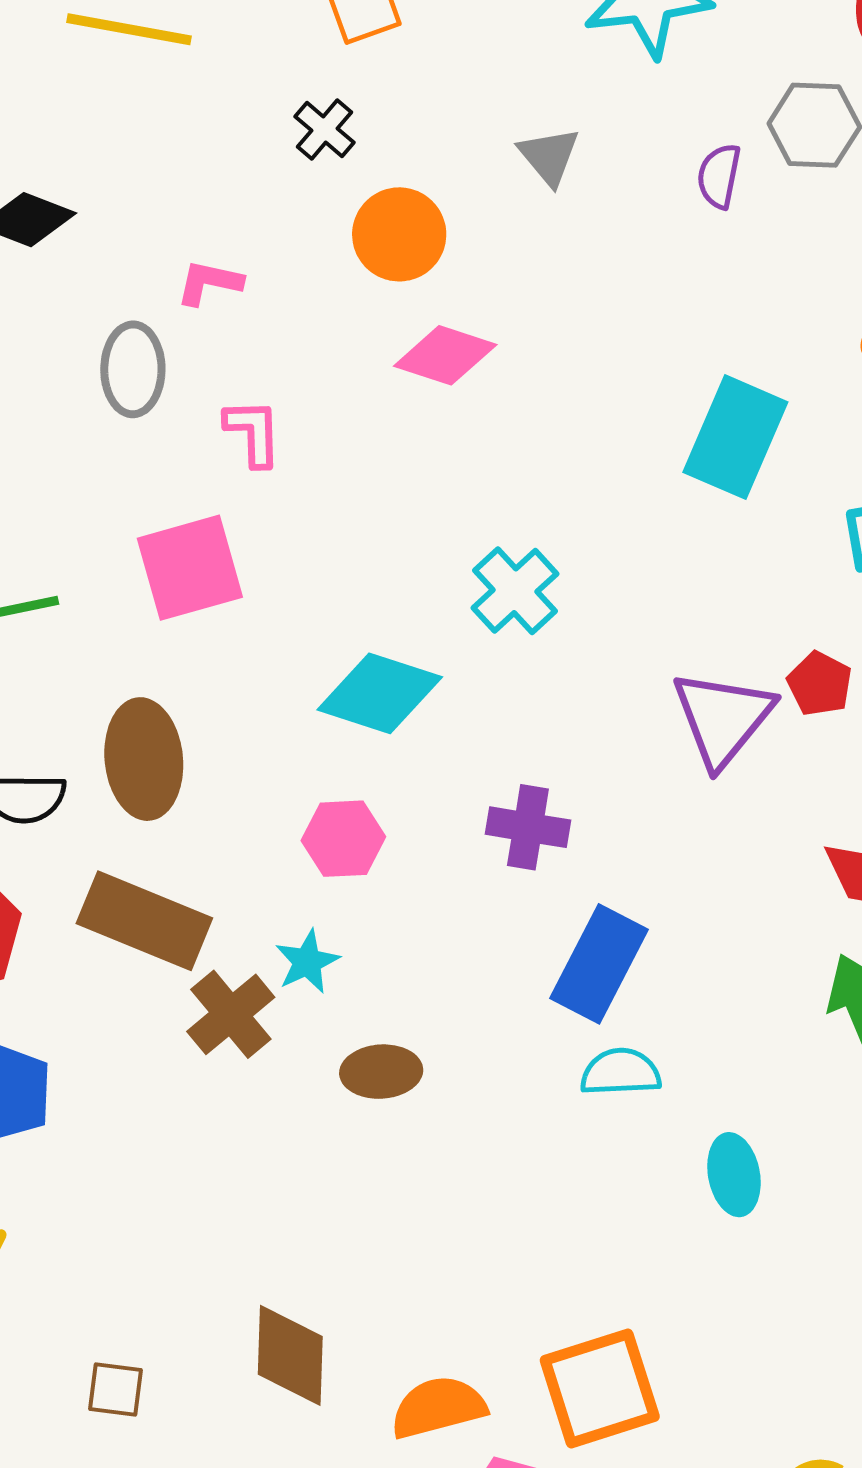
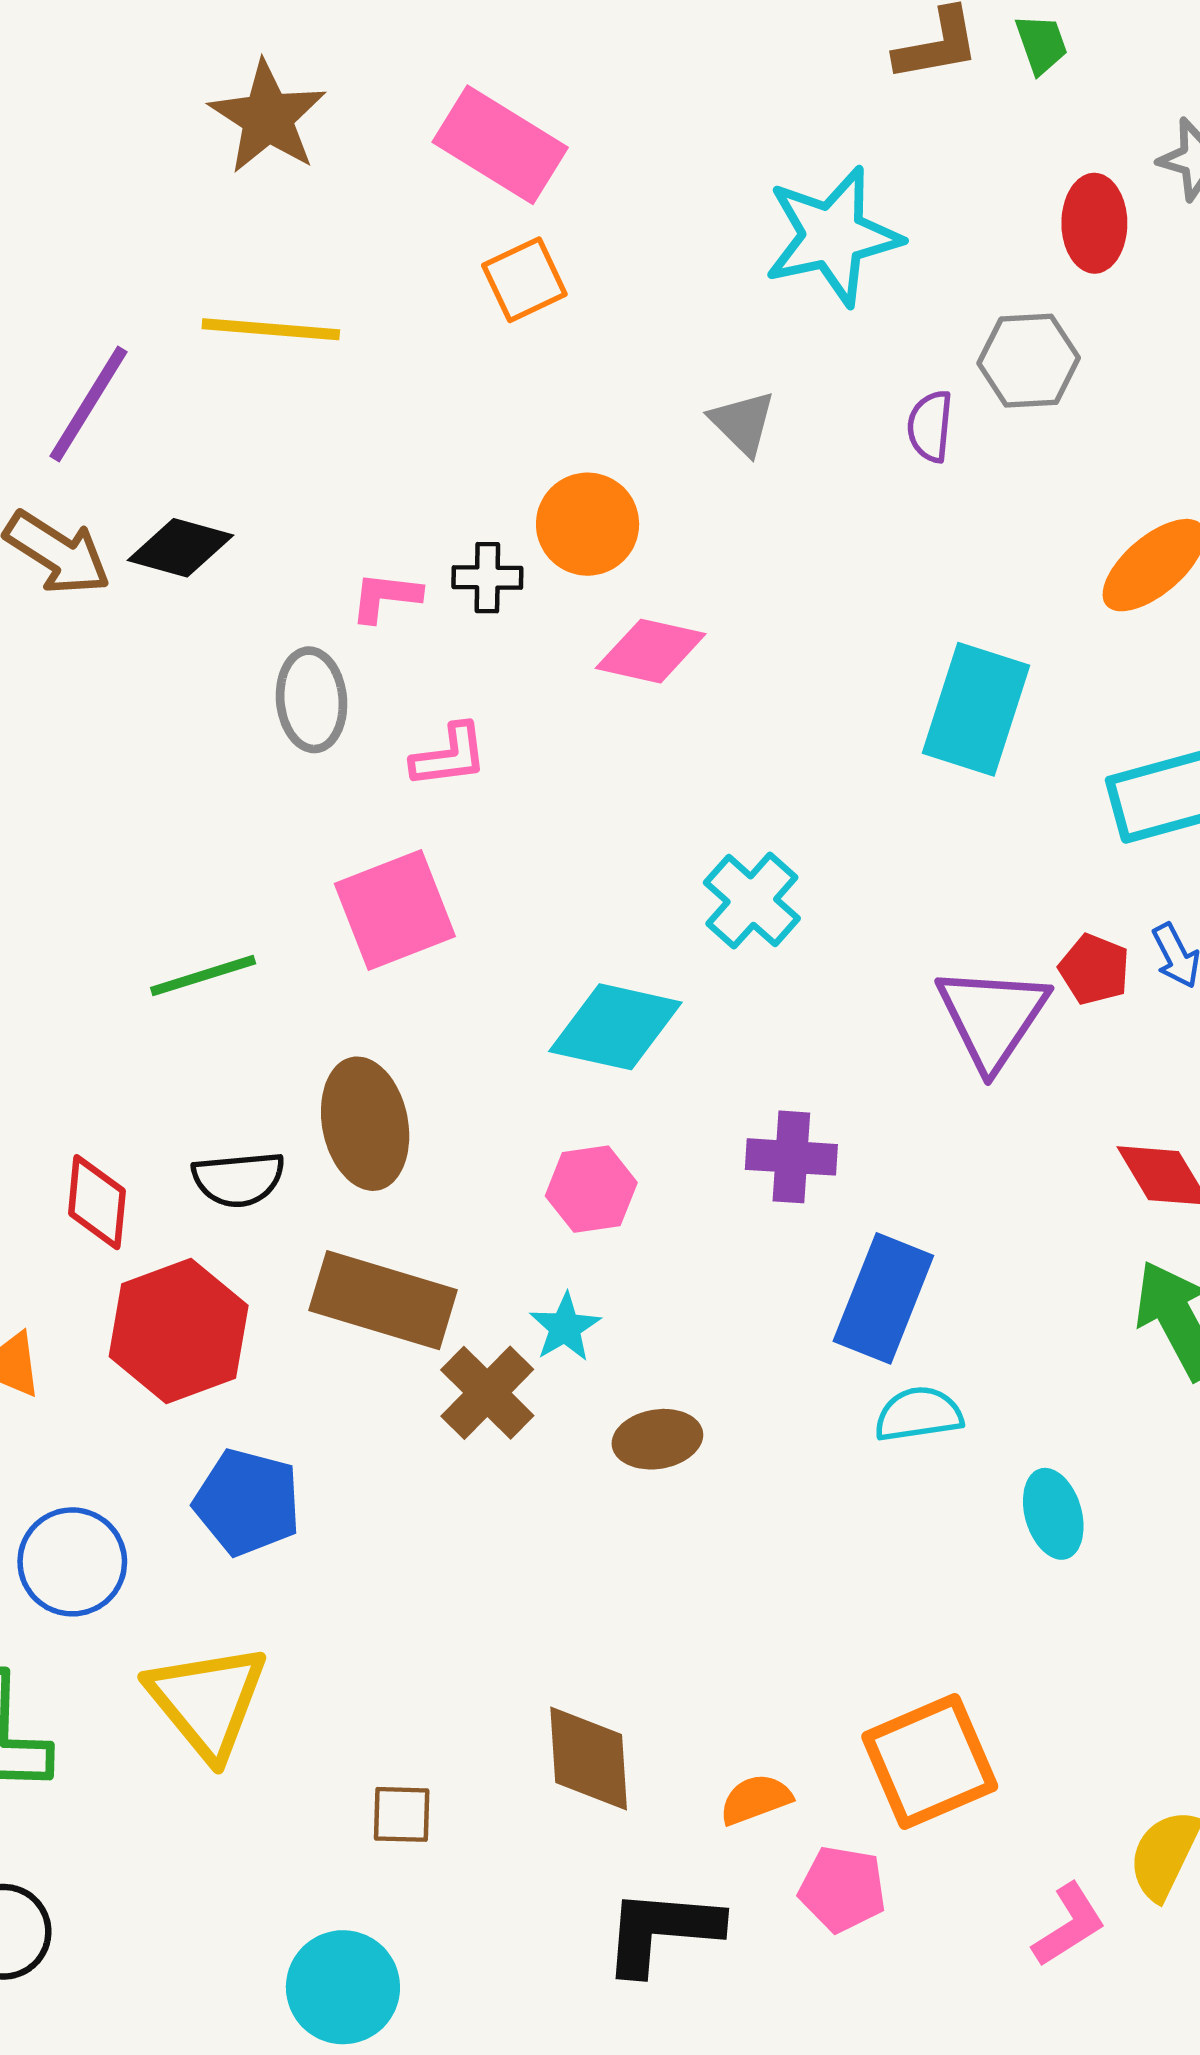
black cross: (325, 130) -> (487, 578), moved, turned -34
pink L-shape: (253, 432) -> (449, 756), turned 90
orange semicircle: (438, 1407) -> (756, 1799), size x0.7

